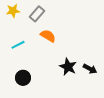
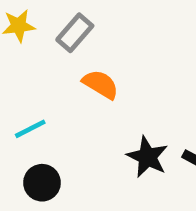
cyan line: (18, 45) -> (30, 129), moved

